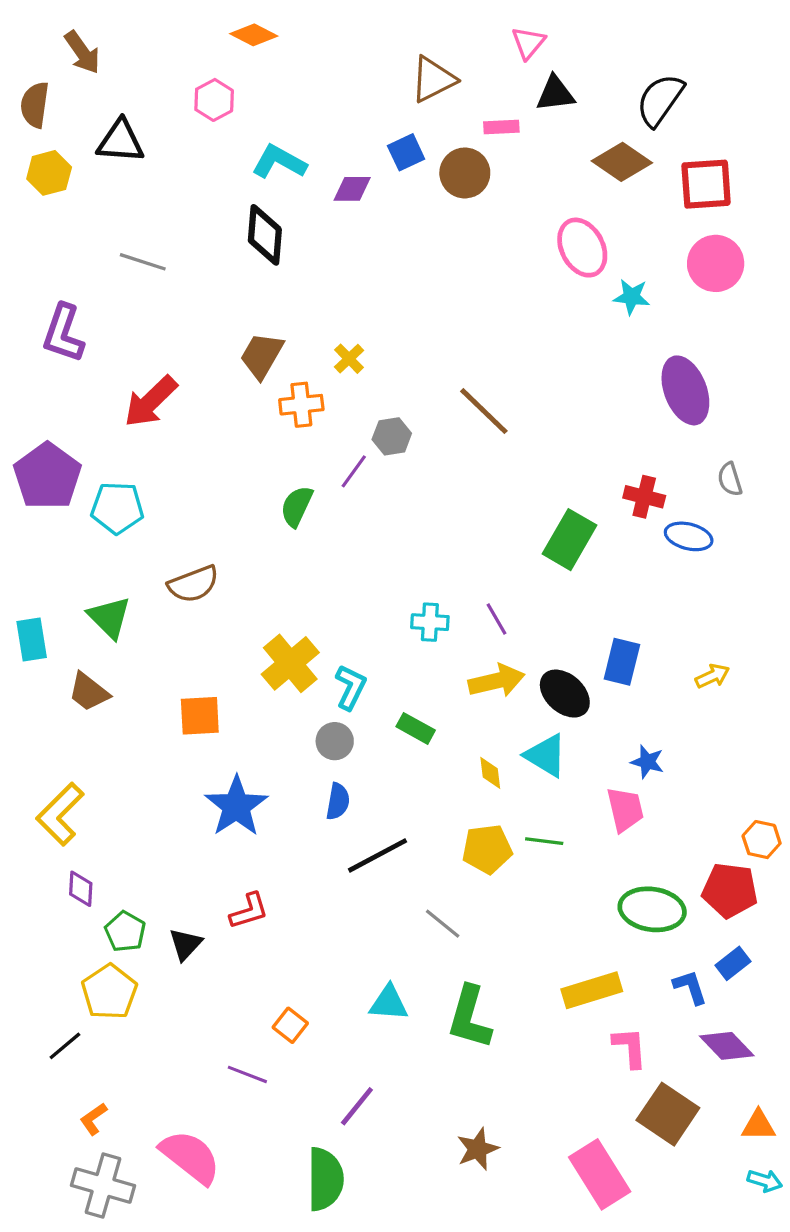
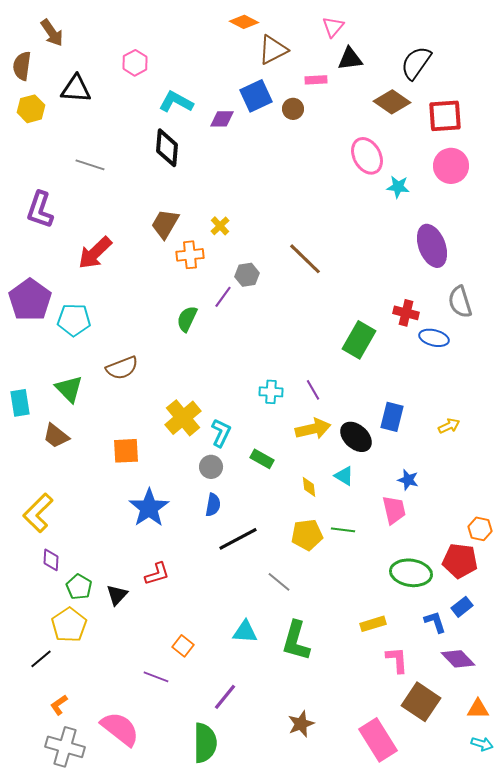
orange diamond: (254, 35) -> (244, 22), moved
blue square: (406, 152) -> (256, 96), size x1.4
brown circle: (465, 173) -> (293, 109), size x0.7
gray semicircle: (730, 479) -> (460, 302), size x1.5
cyan triangle: (546, 755) -> (344, 476), size x0.7
yellow rectangle: (592, 990) -> (373, 624), size x0.7

